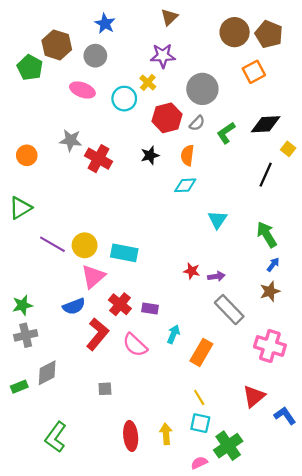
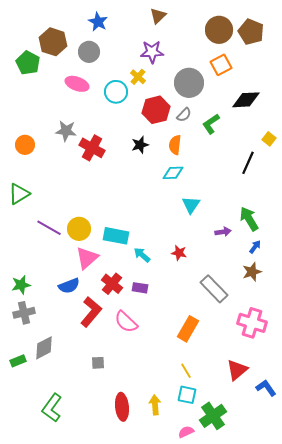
orange square: (254, 72) -> (221, 65), moved
black diamond: (266, 124) -> (246, 100), moved
cyan triangle: (217, 220) -> (191, 205), moved
purple arrow: (216, 276) -> (223, 232), moved
cyan arrow: (173, 334) -> (142, 255), moved, turned -72

